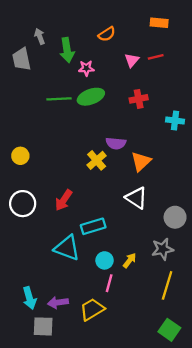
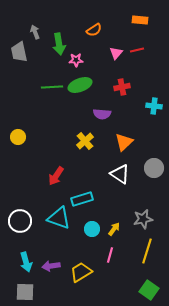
purple semicircle: (116, 143) -> (102, 114), moved
white circle: (23, 204) -> (20, 221), moved
gray circle: (175, 217) -> (154, 168), moved
pink line: (109, 283) -> (110, 255), moved
gray square: (43, 326) -> (25, 292), moved

